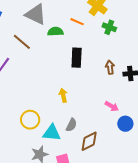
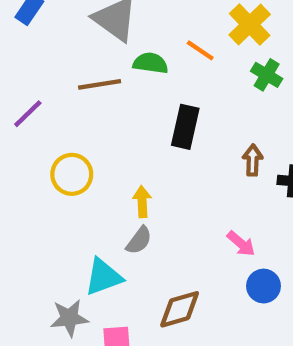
brown line: (22, 42) -> (100, 84), moved, turned -60
yellow circle: (30, 120) -> (72, 174), moved
gray semicircle: (71, 125) -> (139, 240), moved
cyan triangle: (52, 133) -> (103, 277), turned -36

